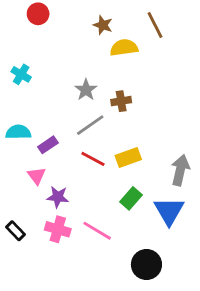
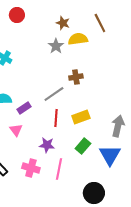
gray star: (86, 90) -> (56, 46), moved
red line: (93, 159) -> (56, 118), turned 66
purple star: (58, 197) -> (47, 145), moved
pink line: (97, 231) -> (59, 169), turned 70

